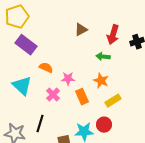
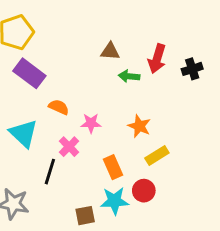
brown triangle: (81, 30) -> (110, 51), turned 32
green arrow: (103, 57) -> (129, 76), moved
orange rectangle: (82, 97) -> (113, 167), moved
black line: (40, 124) -> (50, 172), moved

